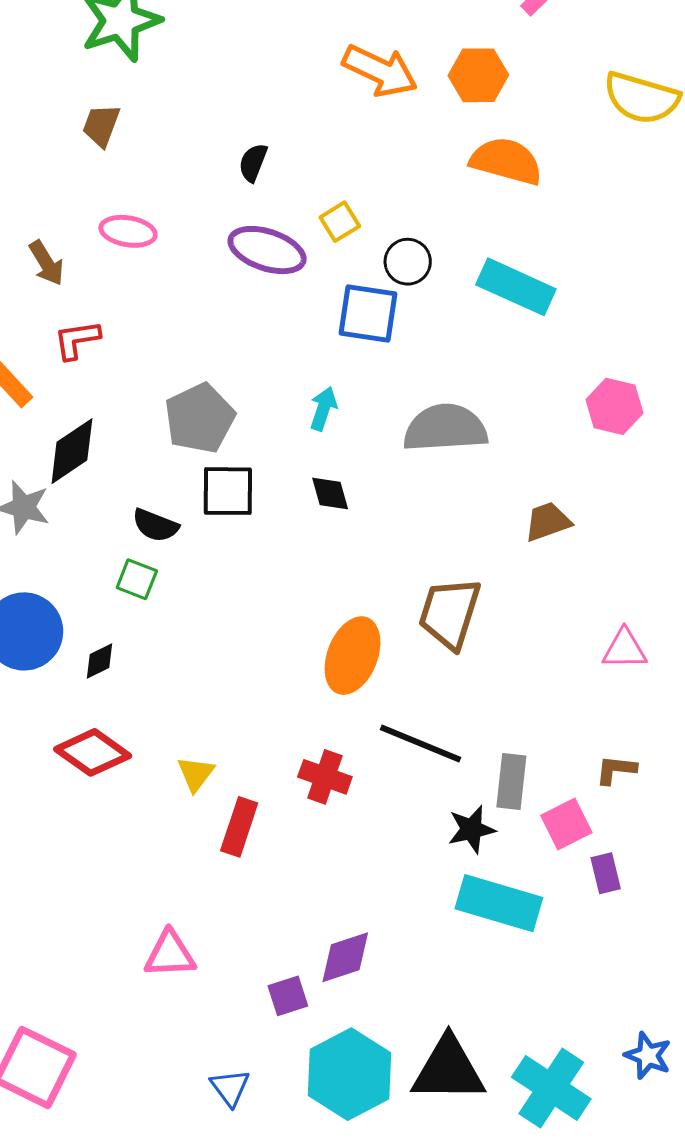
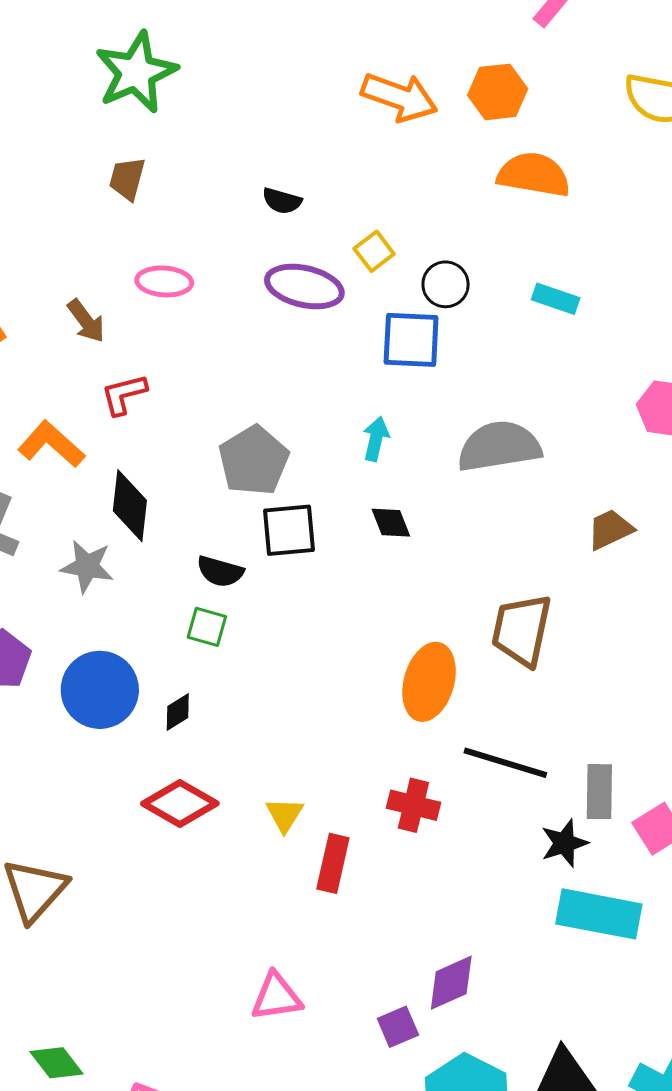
black semicircle: (253, 163) -> (282, 201), turned -90
cyan rectangle: (516, 287) -> (556, 299), size x0.6
black diamond: (72, 451) -> (130, 506), turned -44

